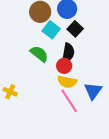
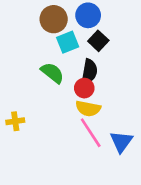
cyan square: (51, 30) -> (68, 42), turned 30
blue triangle: (93, 91) -> (121, 142), moved
yellow cross: (10, 92) -> (15, 121), turned -32

